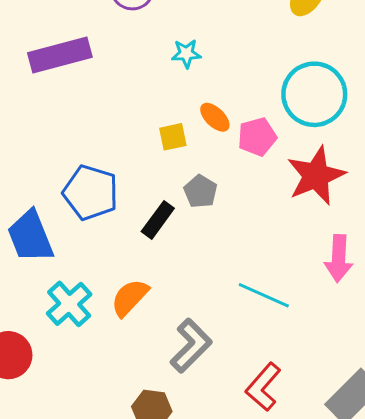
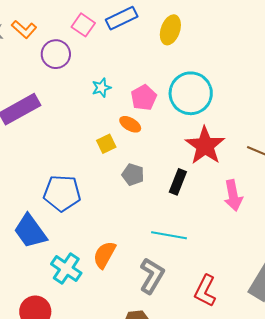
pink pentagon: (257, 137) -> (144, 98), moved
black rectangle: (158, 220) -> (178, 182), moved
cyan line: (264, 295) -> (169, 235), moved

